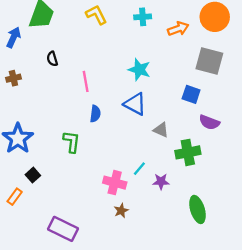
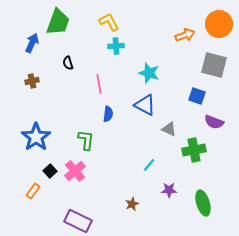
cyan cross: (143, 17) -> (116, 46), moved
purple star: (161, 182) -> (169, 190), moved
pink cross: (115, 183) -> (75, 171), moved, turned 35

